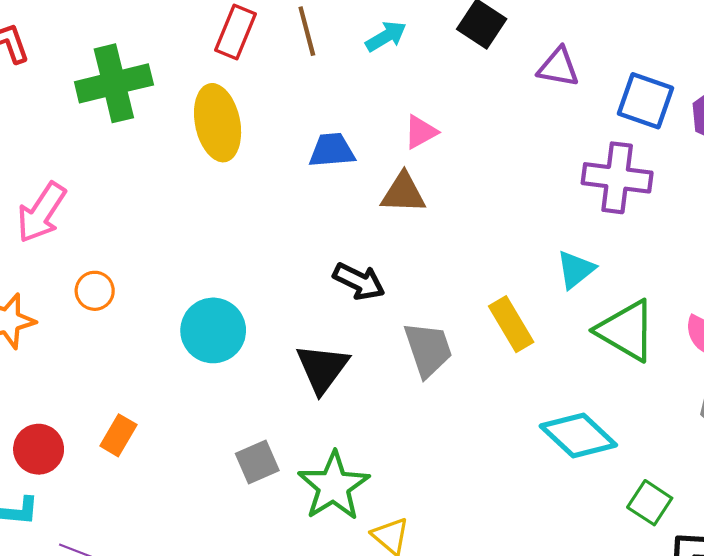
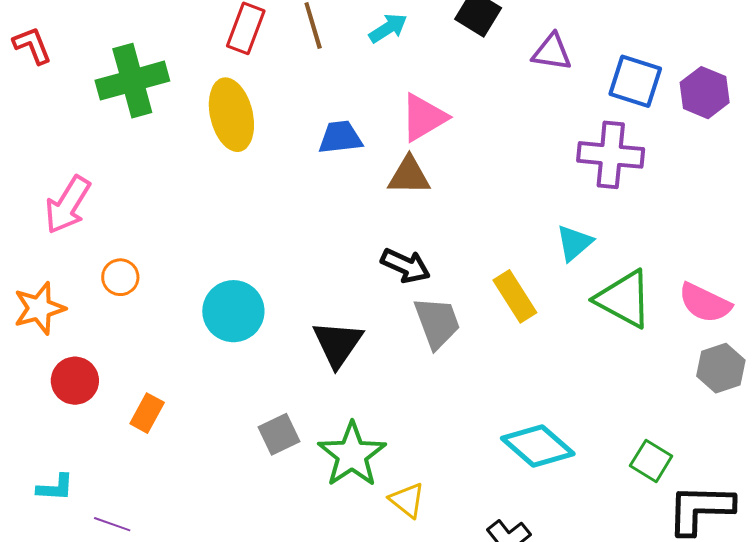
pink triangle: (421, 132) -> (424, 117), size x1.5
black arrow: (359, 281) -> (406, 266), moved
cyan diamond: (578, 436) -> (538, 446), moved
red circle: (39, 449) -> (75, 381), moved

